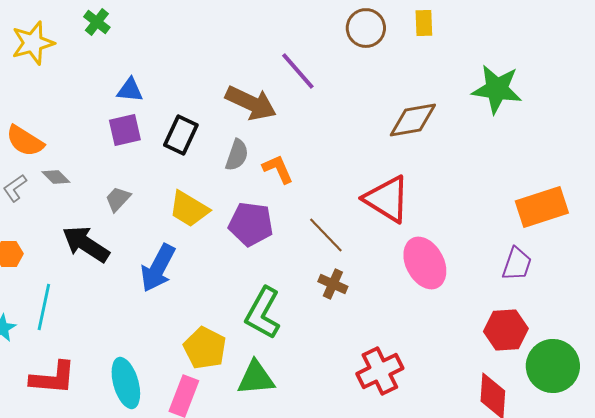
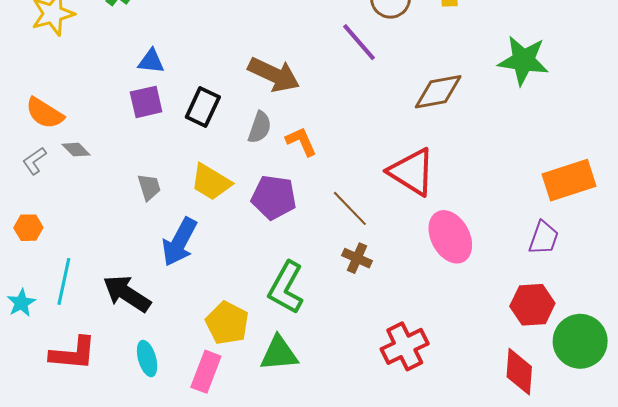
purple line: (298, 71) -> (359, 42), moved
gray trapezoid: (118, 199) -> (149, 187), moved, turned 120
black arrow: (86, 244) -> (127, 294), moved
cyan ellipse: (126, 383) -> (147, 359), size x0.7

